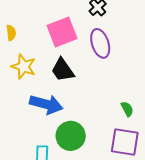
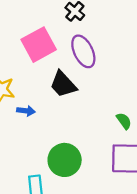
black trapezoid: (63, 70) -> (63, 84), moved
blue arrow: (46, 104) -> (26, 111), moved, size x0.5

